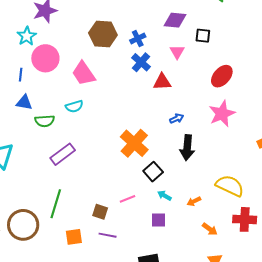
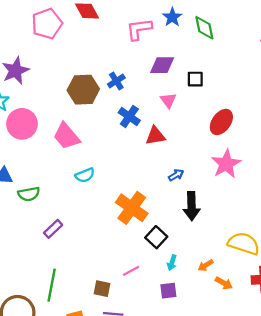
blue cross: (138, 38) -> (116, 81), moved
cyan semicircle: (74, 106) -> (85, 175), moved
purple rectangle: (63, 154) -> (53, 229), size x0.7
cyan arrow: (164, 196) -> (172, 263), turned -96
orange arrow: (210, 229) -> (224, 283), moved

